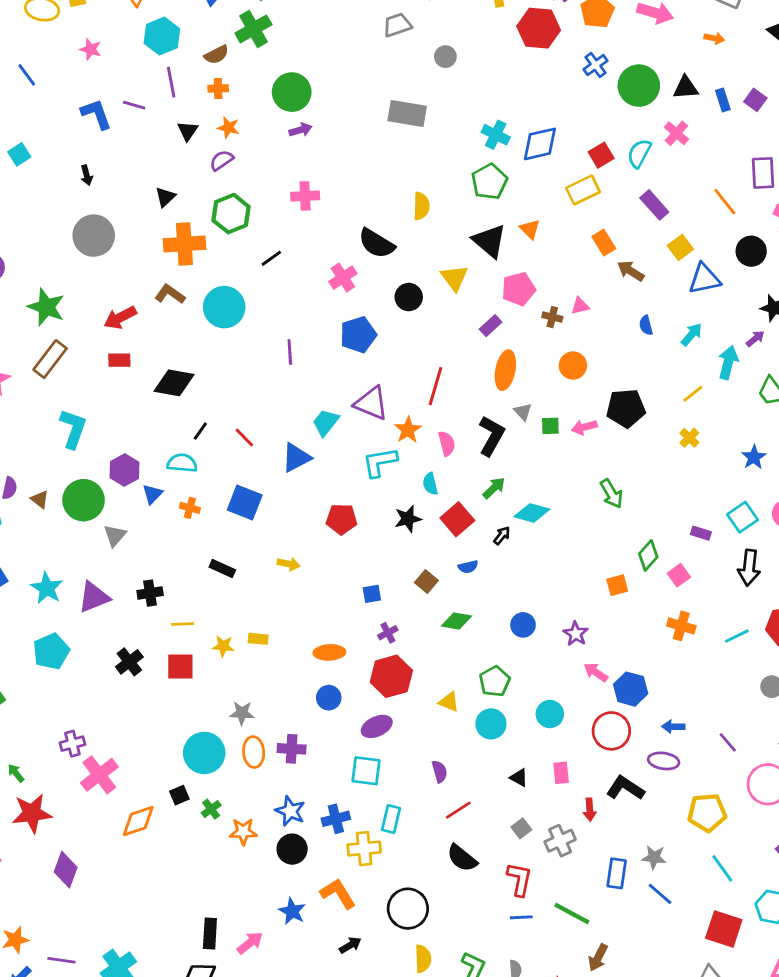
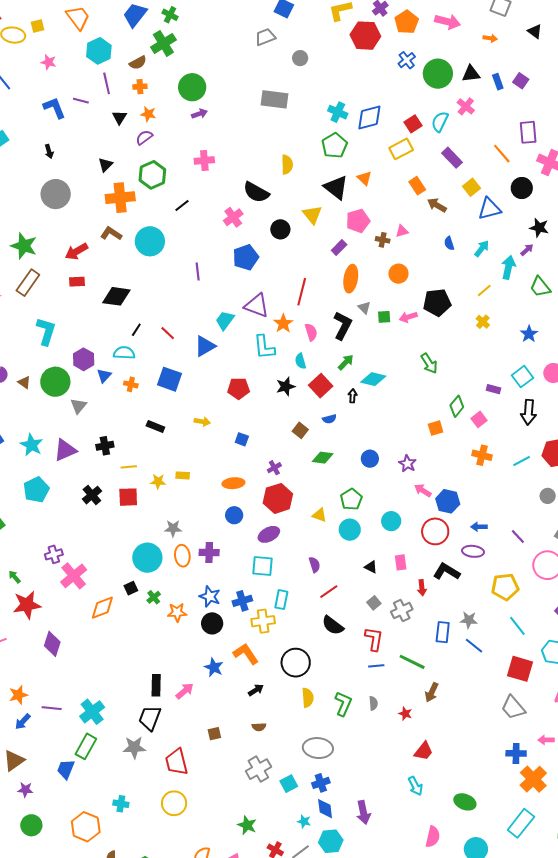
cyan L-shape: (380, 462) -> (264, 347), turned -84
black arrow: (502, 536) -> (353, 396), turned -32
blue square: (372, 594) -> (242, 439), moved, turned 32

